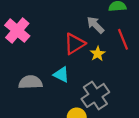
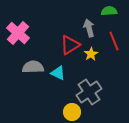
gray arrow: (95, 25) -> (89, 28), turned 30
gray semicircle: (30, 82) -> (33, 67), moved

